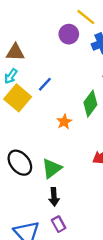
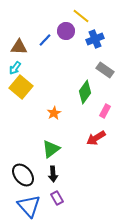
blue line: (45, 84) -> (45, 40), moved
orange star: (64, 122) -> (54, 113), moved
black ellipse: (20, 163) -> (23, 175), moved

